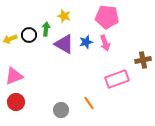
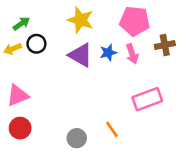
yellow star: (64, 16) -> (81, 20), size x1.5
green arrow: (46, 29) -> (21, 24), moved, turned 48
brown cross: (143, 60) -> (165, 45), moved

